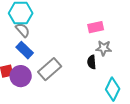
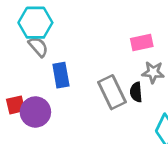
blue rectangle: (25, 50) -> (61, 75), moved, turned 36
gray rectangle: (50, 69) -> (112, 92), moved, turned -75

